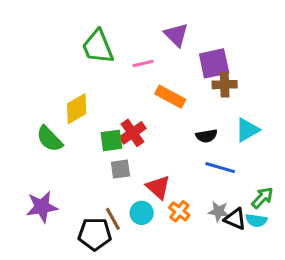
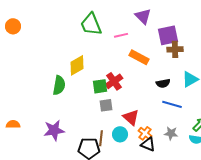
green semicircle: (50, 139) -> (59, 85), turned -126
brown line: (113, 219) -> (101, 138), turned 35
black triangle: (235, 219) -> (148, 144), moved

